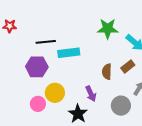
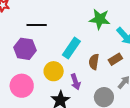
cyan rectangle: (69, 53) -> (71, 48), moved, turned -55
yellow circle: (55, 93) -> (54, 71), moved
pink circle: (38, 104) -> (22, 86), size x1.5

